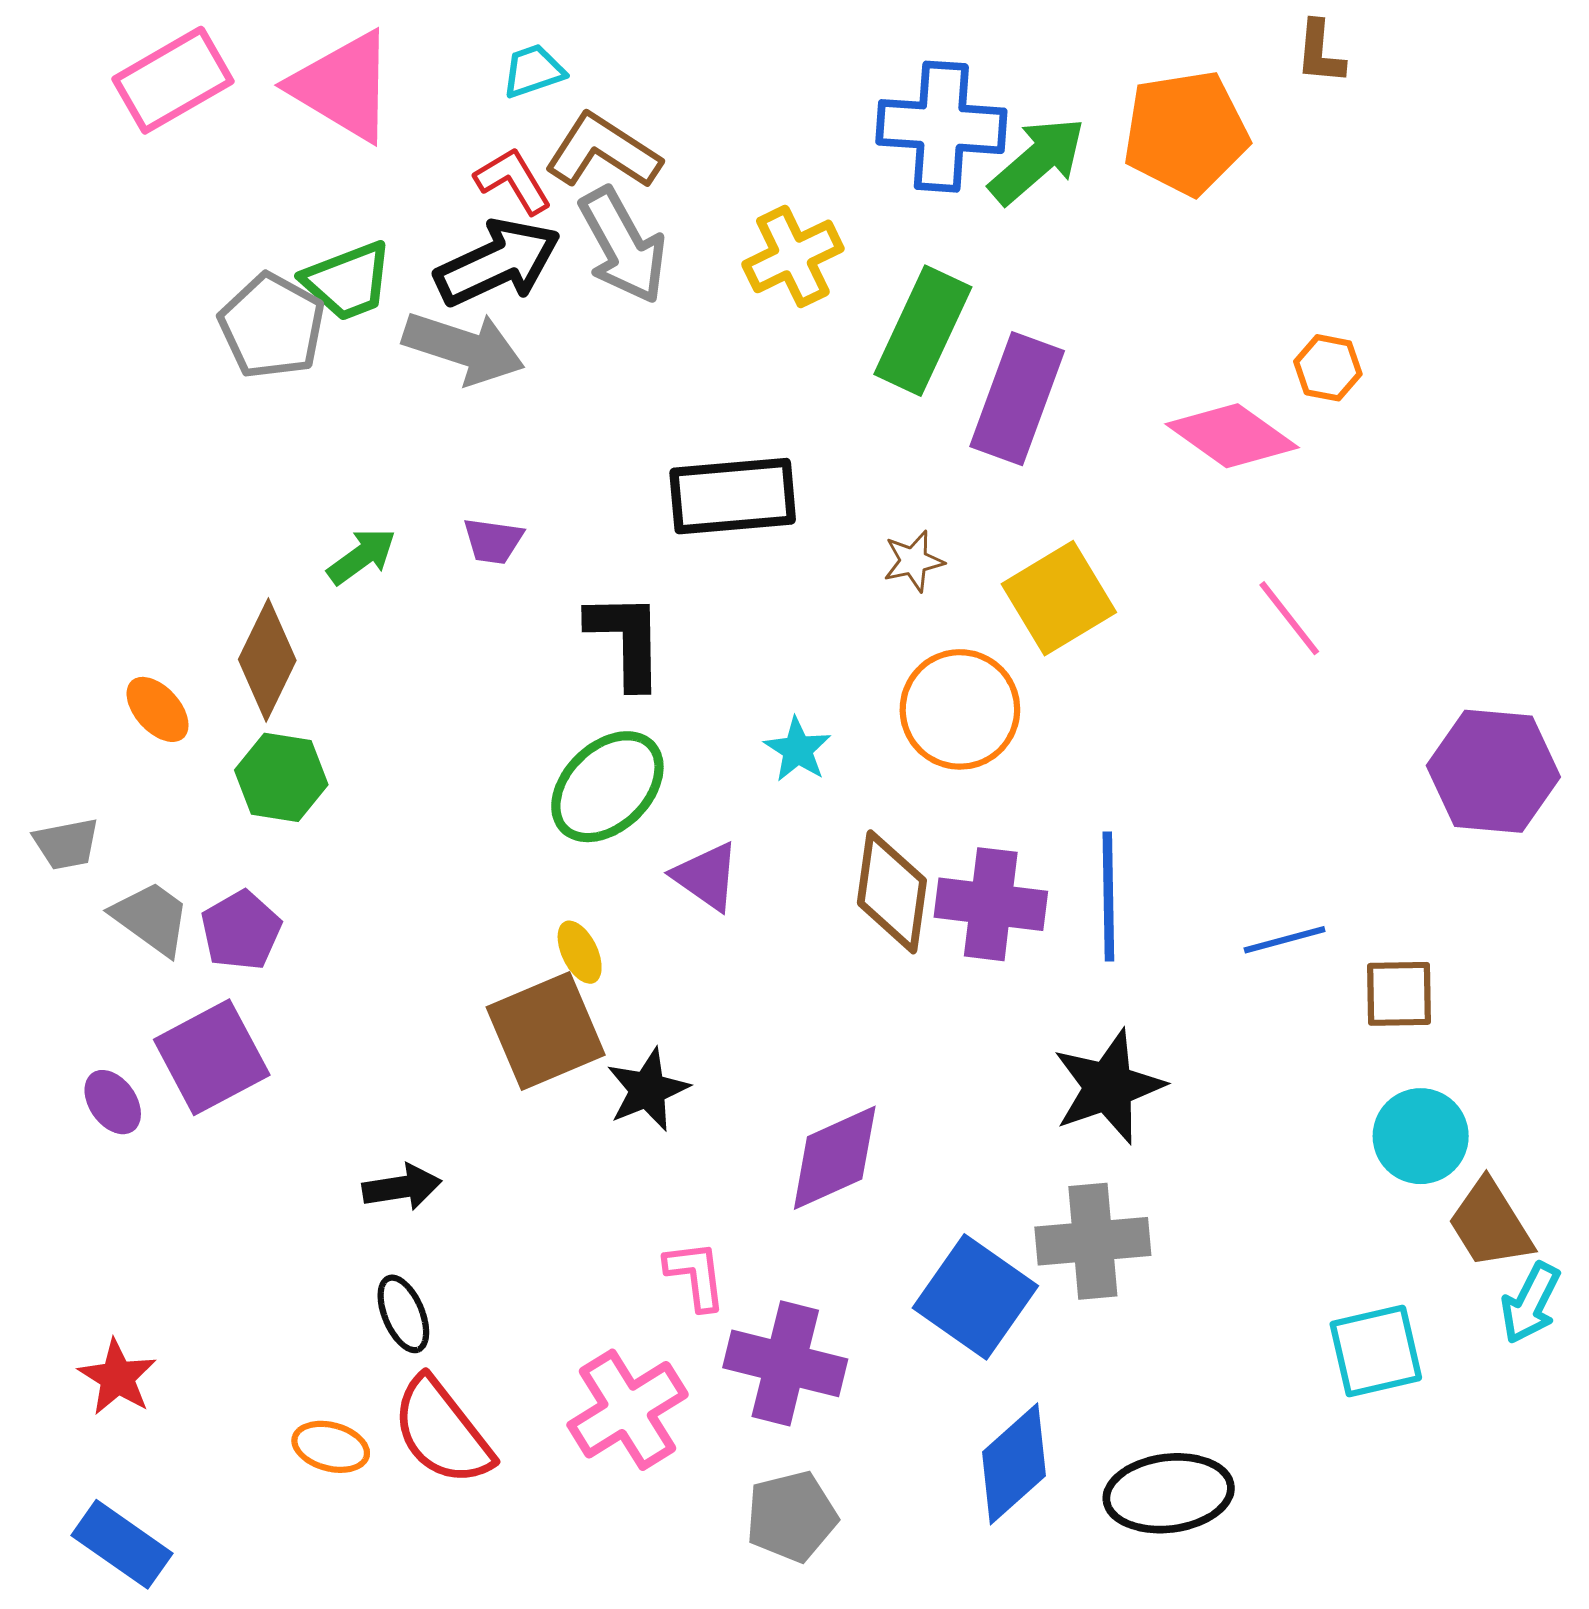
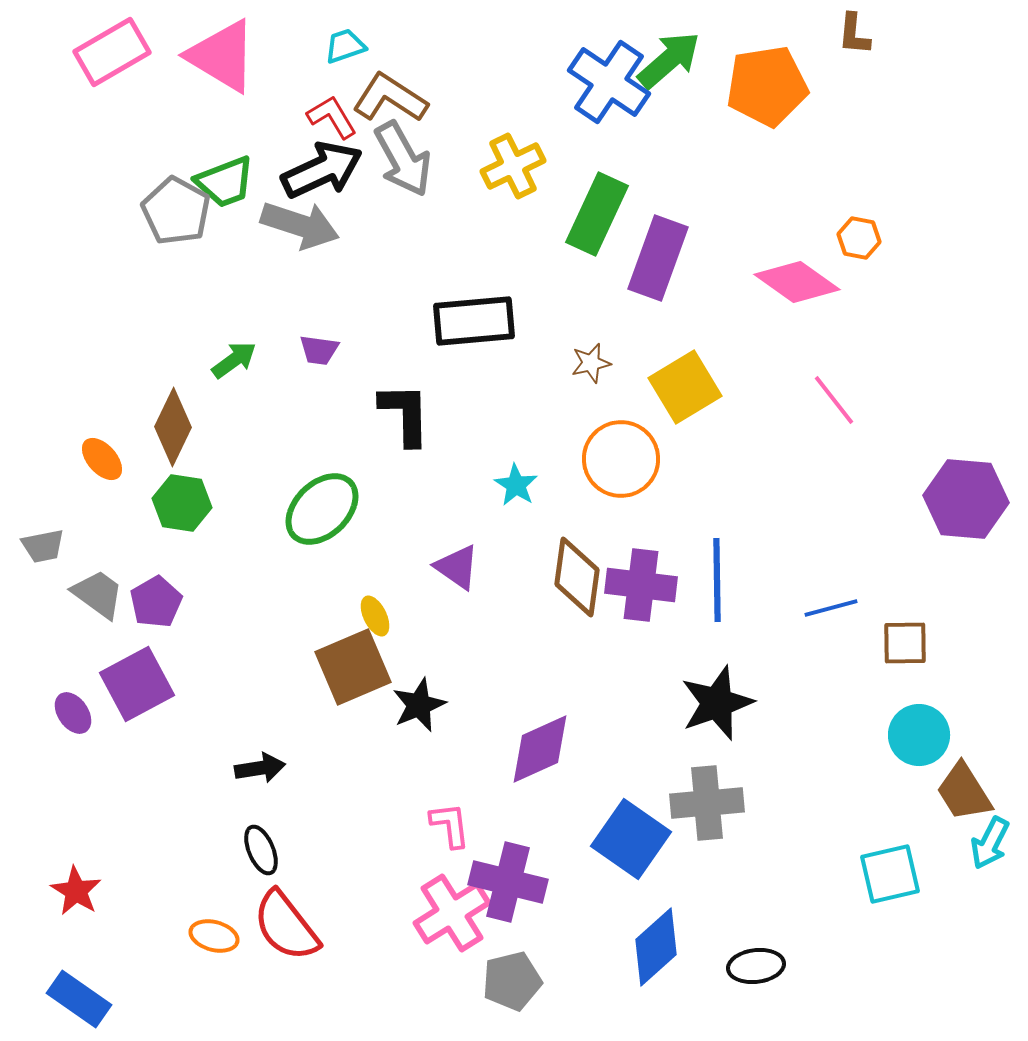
blue cross: (941, 127) -> (609, 82), turned 30
green arrow: (1037, 161) -> (669, 60), moved
green ellipse: (607, 787) -> (322, 509), moved
pink cross: (628, 1410) -> (452, 913), moved
black ellipse: (1169, 1493) -> (756, 966), size x0.7

